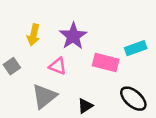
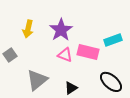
pink triangle: (58, 66) -> (65, 55), moved

